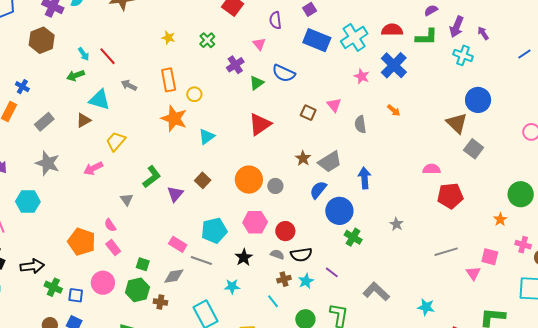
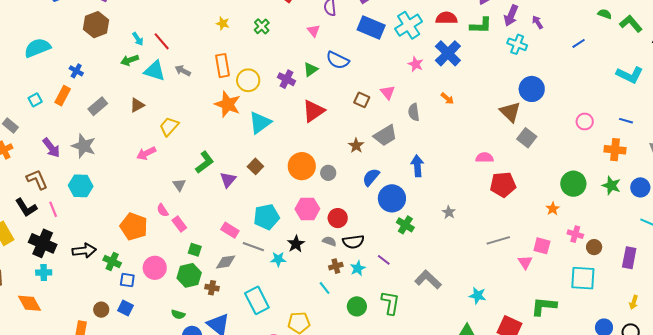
purple cross: (235, 65) -> (286, 79), moved, turned -30
yellow circle: (194, 94) -> (248, 80), size x1.5
cyan triangle: (99, 100) -> (155, 71), moved
cyan triangle: (207, 137) -> (260, 123), size x1.4
gray trapezoid: (330, 162) -> (385, 135), moved
gray star: (48, 163) -> (84, 146), moved
pink rectangle: (113, 248) -> (179, 224), moved
cyan star: (232, 286) -> (278, 259), moved
green cross: (53, 287) -> (112, 261), moved

